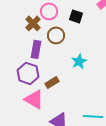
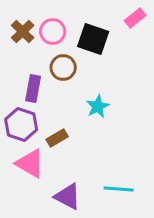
black square: (76, 16) -> (93, 39), size x1.5
brown cross: (33, 23) -> (23, 32), moved

